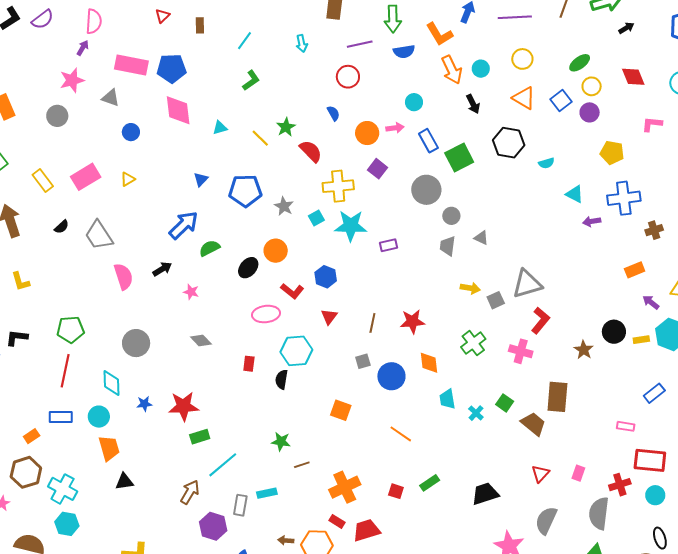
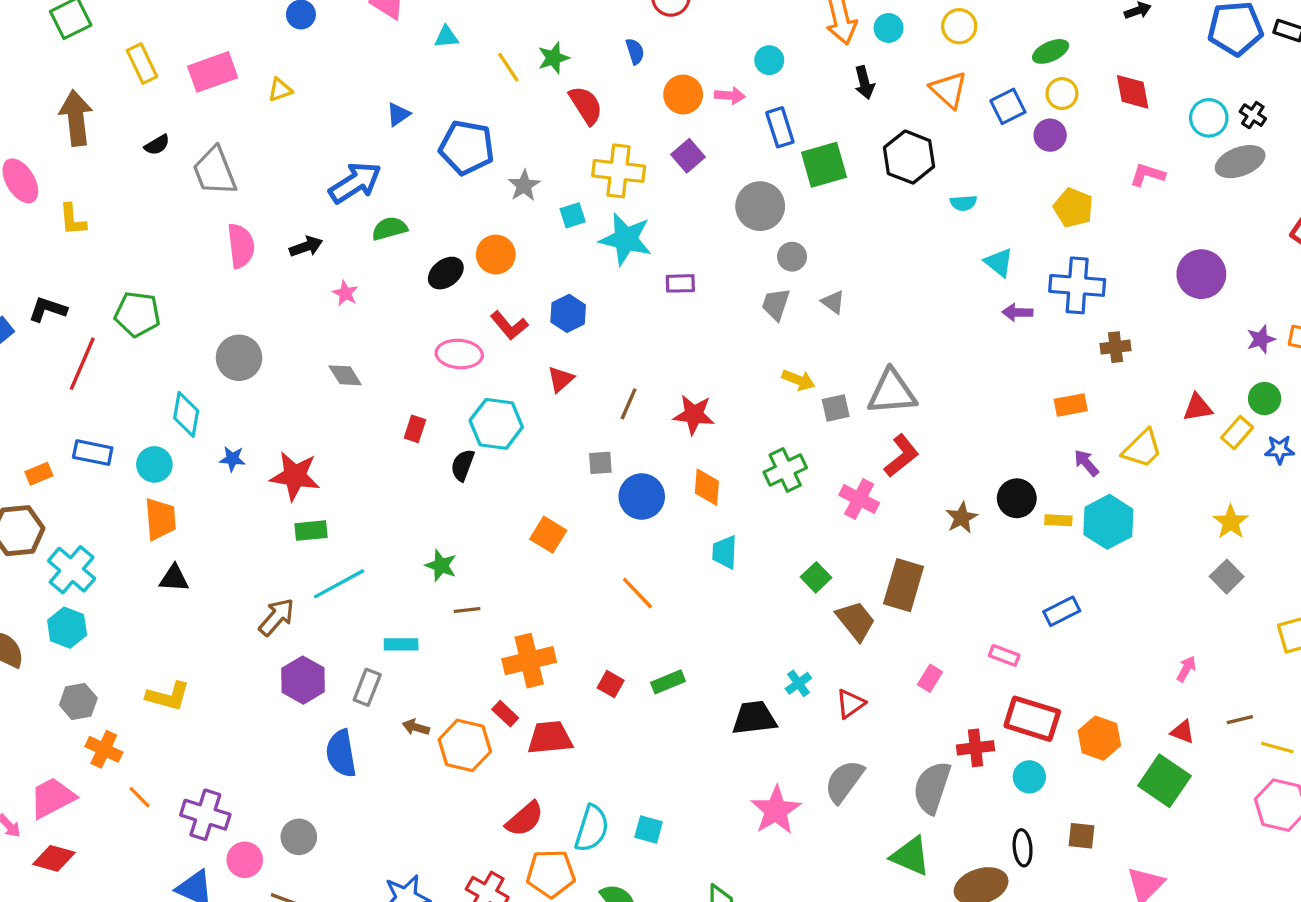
red line: (65, 371) -> (82, 364), moved
cyan cross: (476, 413) -> (798, 683), moved
pink rectangle: (578, 473) -> (930, 678), moved
gray rectangle: (240, 505) -> (367, 687), moved

